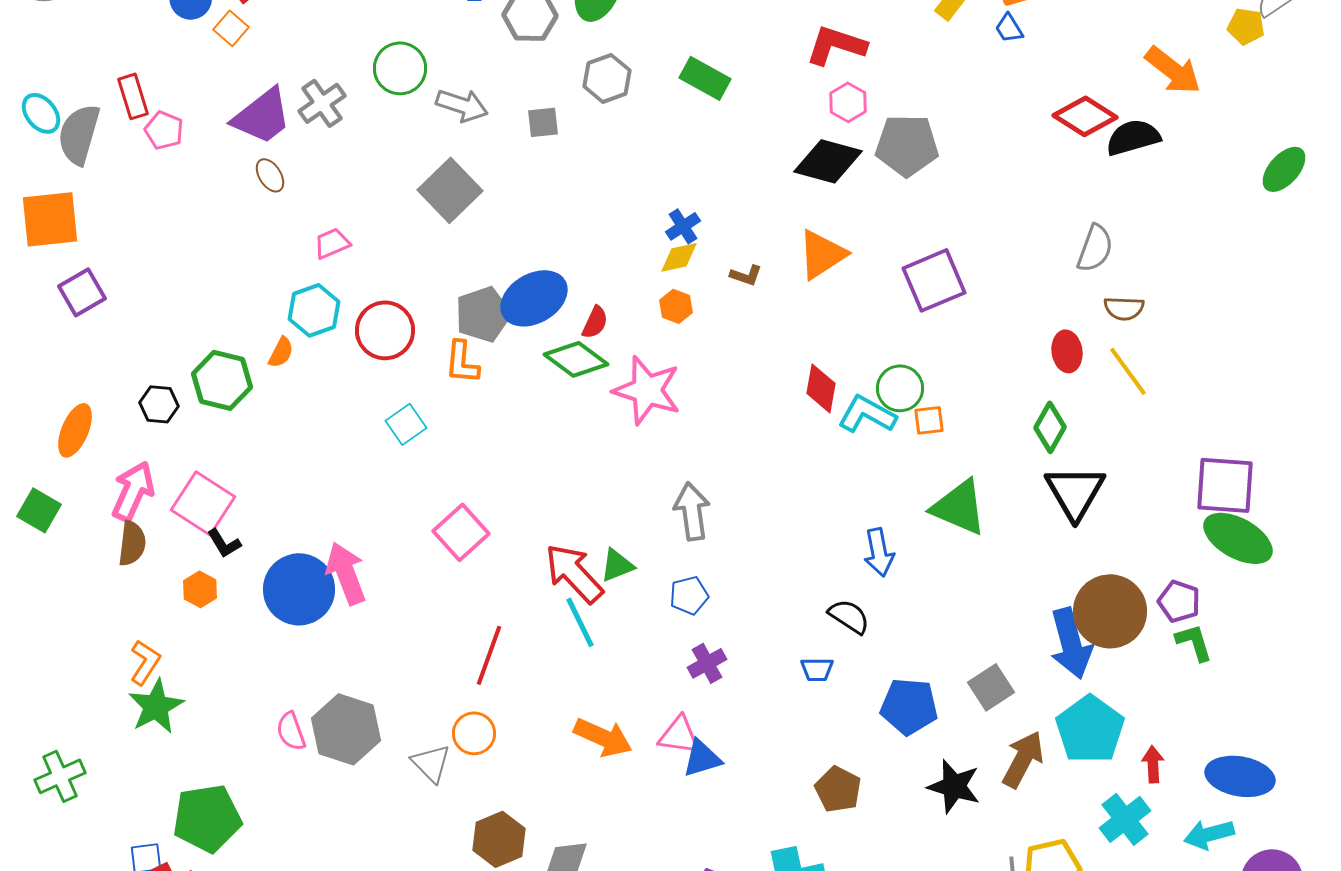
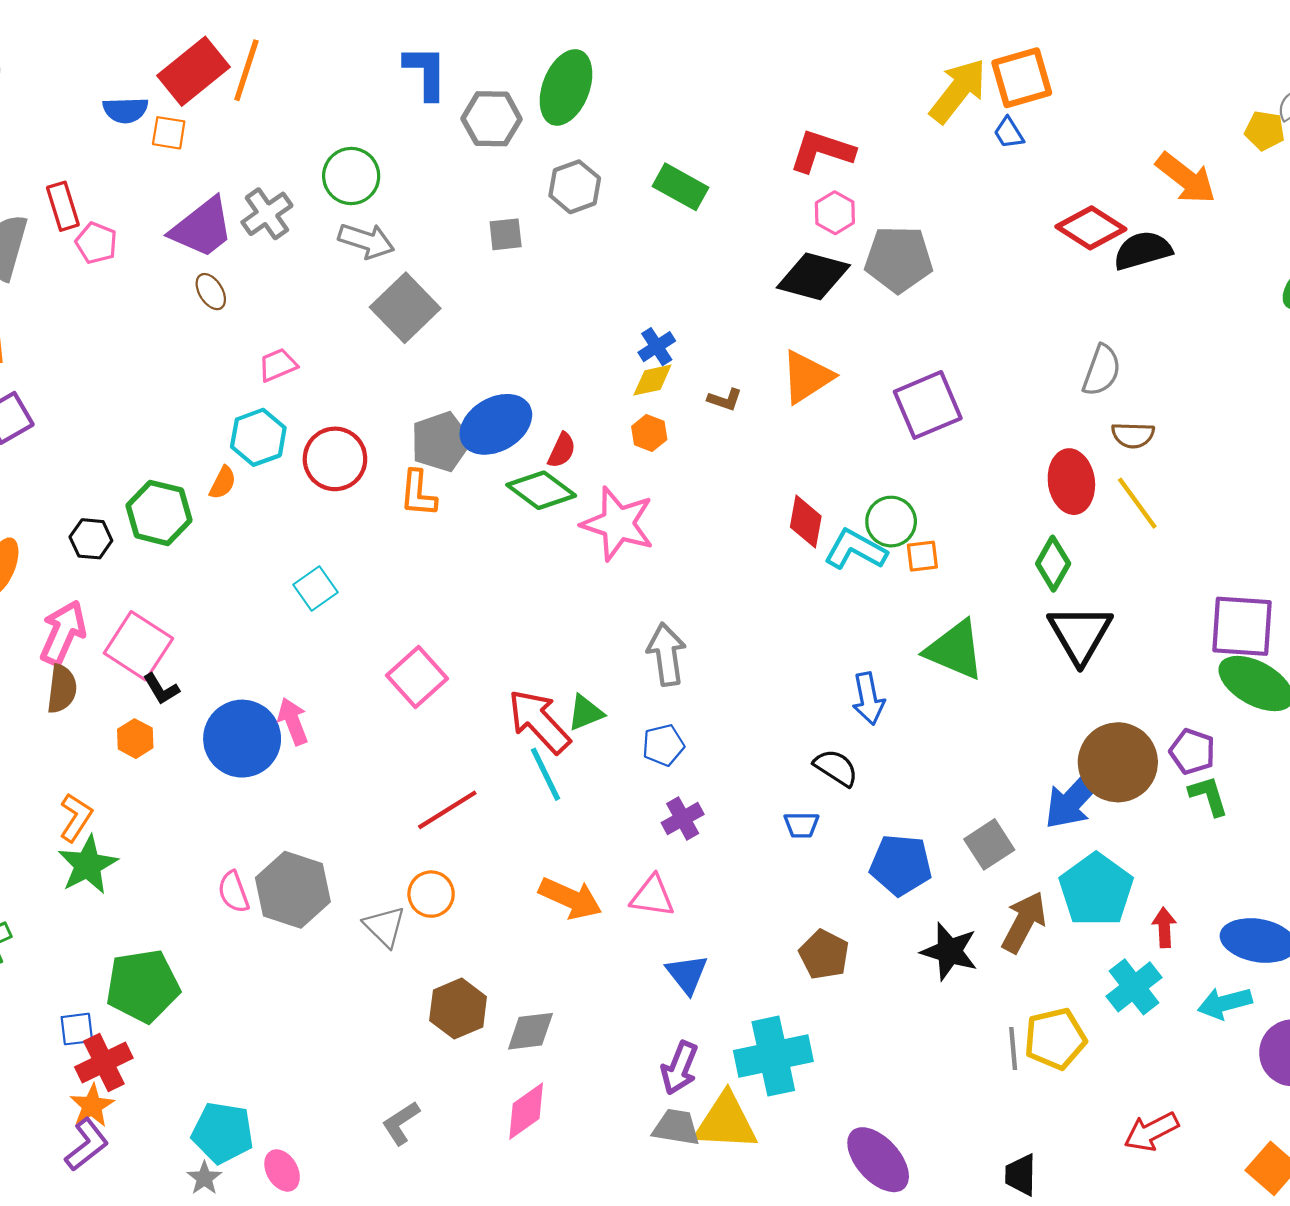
orange square: (231, 28) -> (169, 133), turned -32
gray arrow: (462, 105) -> (366, 241), moved
red ellipse: (1067, 351) -> (1071, 482), size x1.4
cyan square: (406, 424) -> (316, 588), moved
pink arrow: (346, 573) -> (293, 721), size x0.7
blue arrow: (1071, 643) -> (1076, 797), turned 58
red line: (489, 655) -> (447, 810), turned 38
blue triangle: (702, 758) -> (687, 974), moved, turned -51

